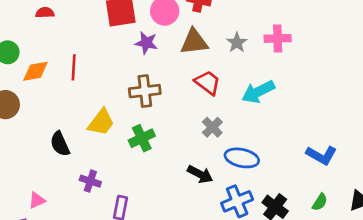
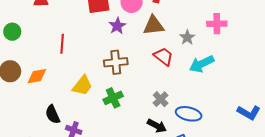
purple star: (146, 43) -> (117, 26), turned 30
gray star: (237, 43) -> (187, 37), moved
orange diamond: (35, 71) -> (37, 76), moved
gray cross: (212, 127) -> (161, 99), moved
black semicircle: (60, 144) -> (53, 114), moved

